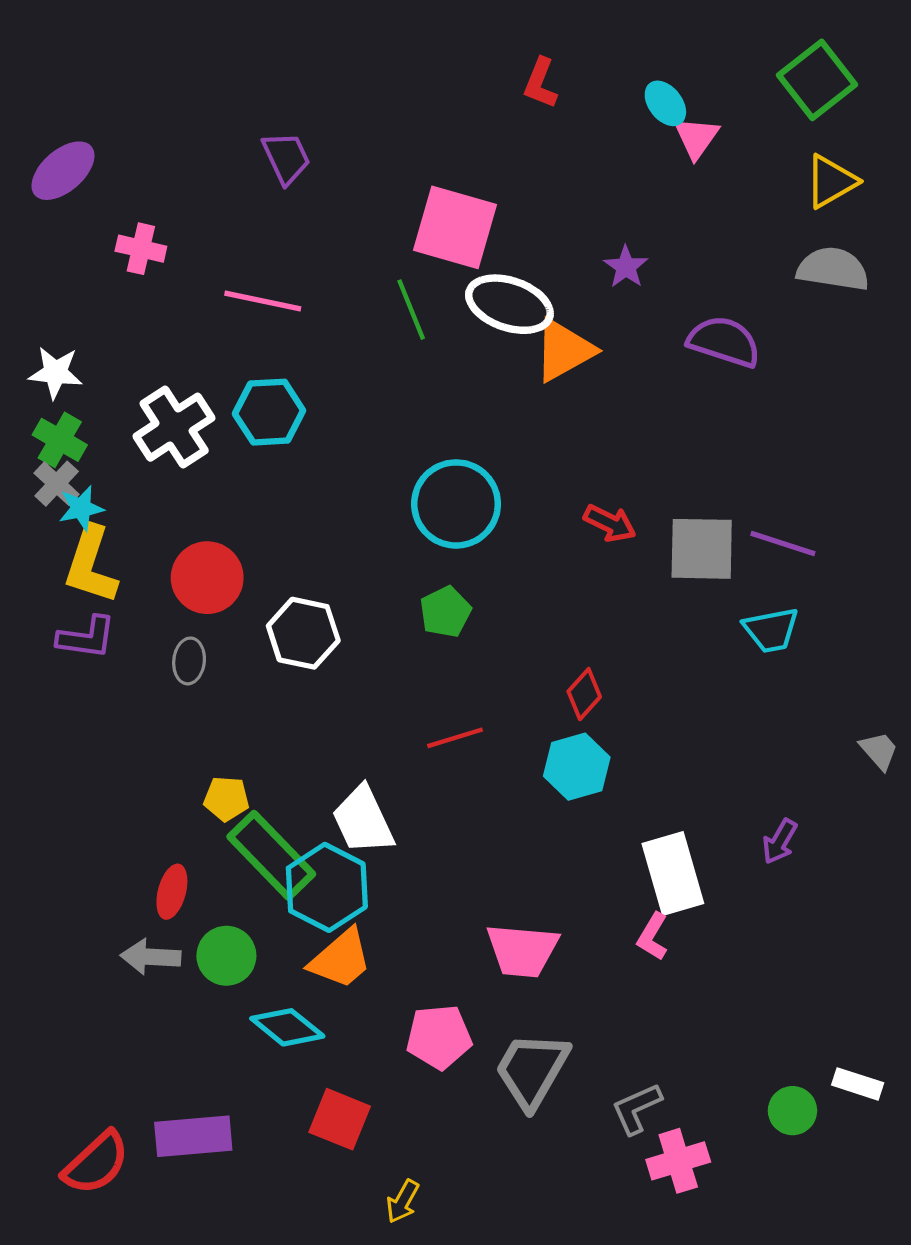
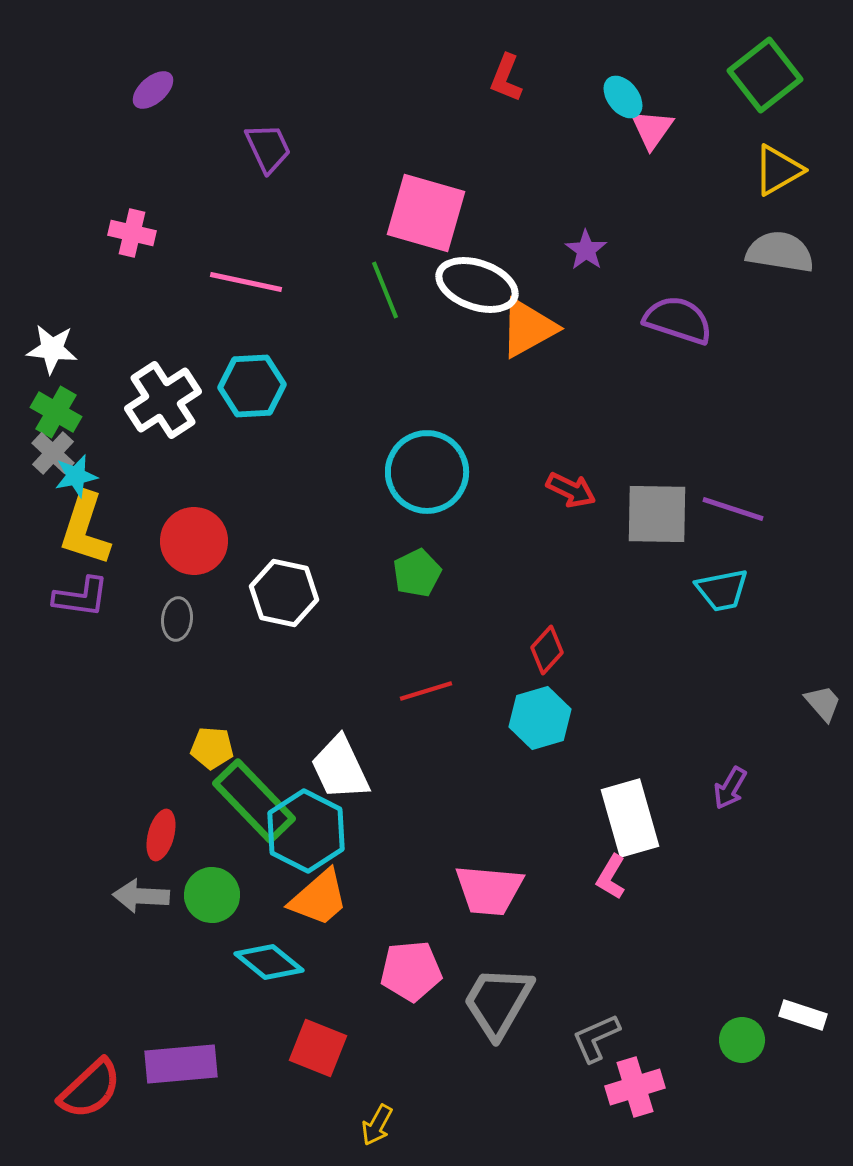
purple ellipse: (63, 171) -> (153, 90), moved, size x0.7

